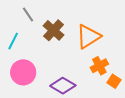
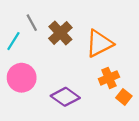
gray line: (28, 15) -> (32, 23), moved

